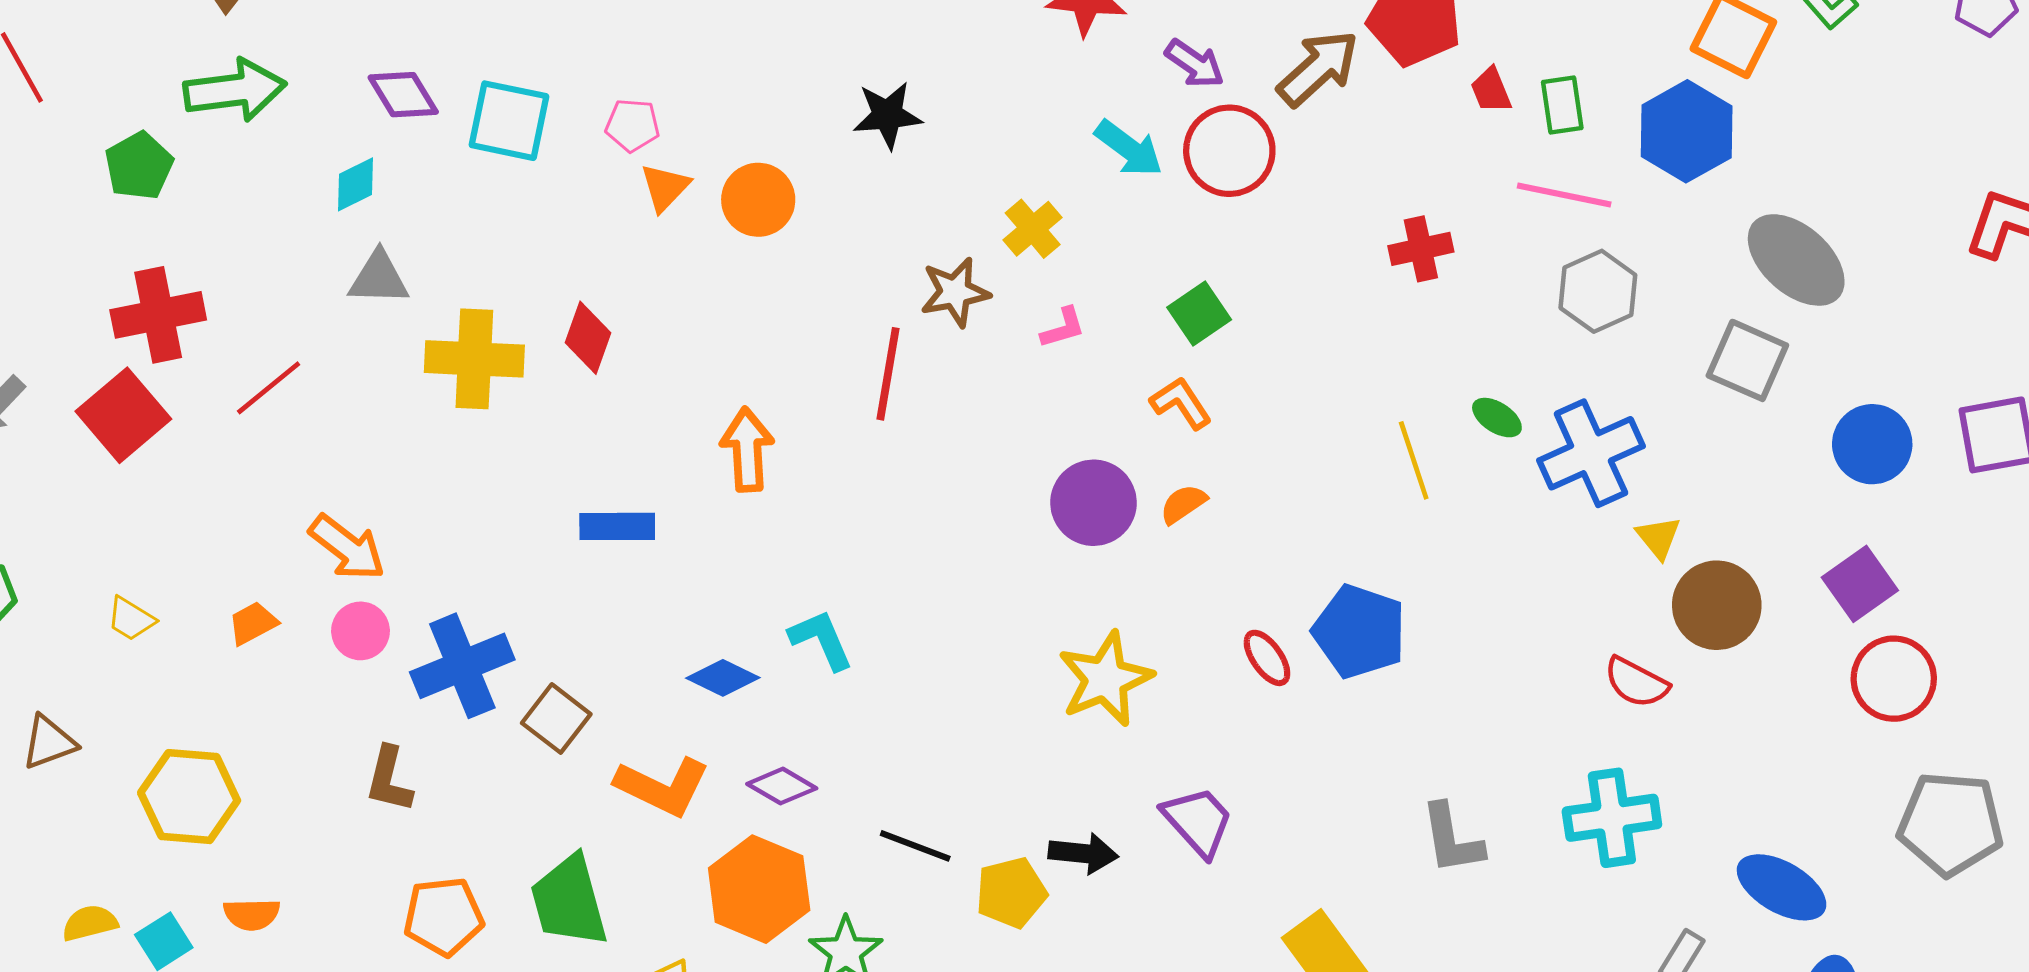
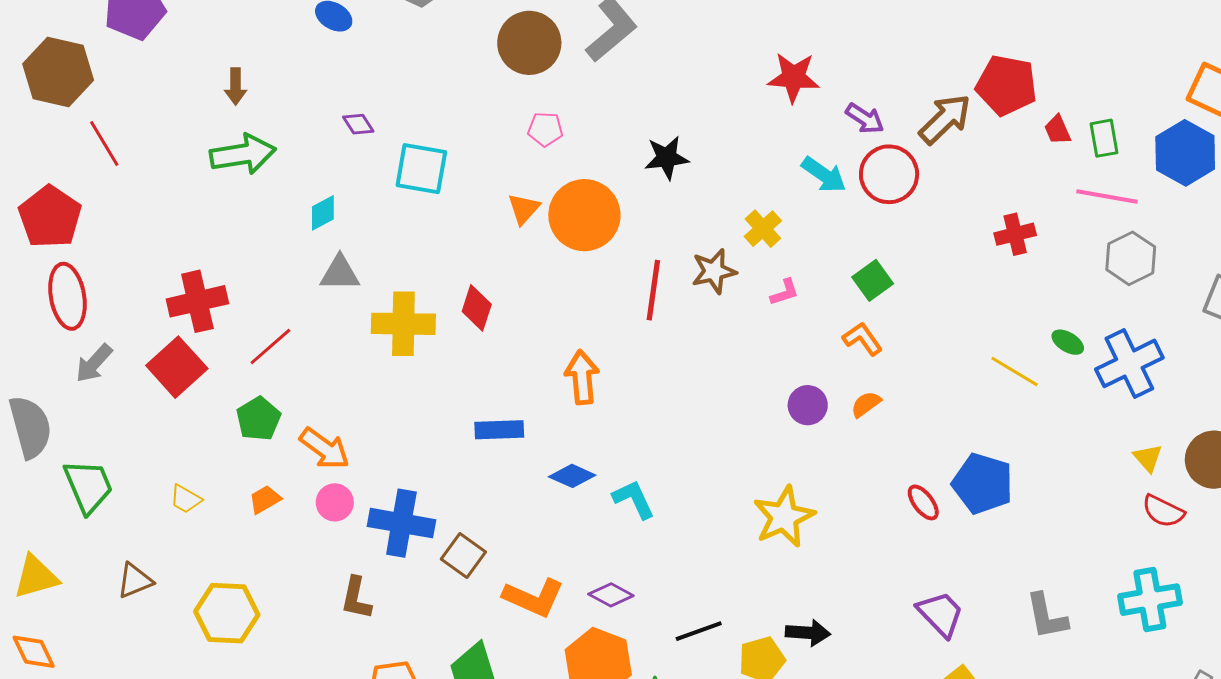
purple diamond: (403, 95) -> (358, 124), moved, size x0.7
pink pentagon: (632, 125) -> (545, 129), moved
green pentagon: (139, 166) -> (258, 419), moved
orange circle: (758, 200) -> (584, 215), size x1.5
red line: (888, 374) -> (653, 290), moved
yellow line: (1414, 460) -> (1015, 372), turned -39
purple circle: (1094, 503) -> (808, 405), size x0.7
yellow triangle: (1658, 537) -> (1148, 458), moved
blue cross: (462, 666) -> (401, 523), turned 34
blue diamond: (723, 678) -> (572, 476), moved
yellow star: (1105, 679) -> (784, 517), moved
purple trapezoid: (1198, 821) -> (940, 614), moved
black line: (915, 846) -> (699, 631), turned -39

